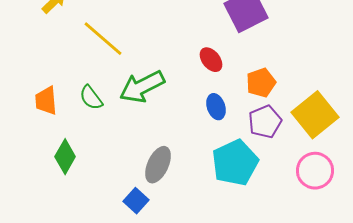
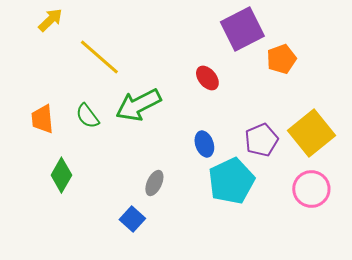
orange pentagon: (261, 83) -> (281, 59), moved
blue ellipse: (216, 107) -> (204, 144), moved
gray ellipse: (158, 165) -> (154, 183), size x0.7

